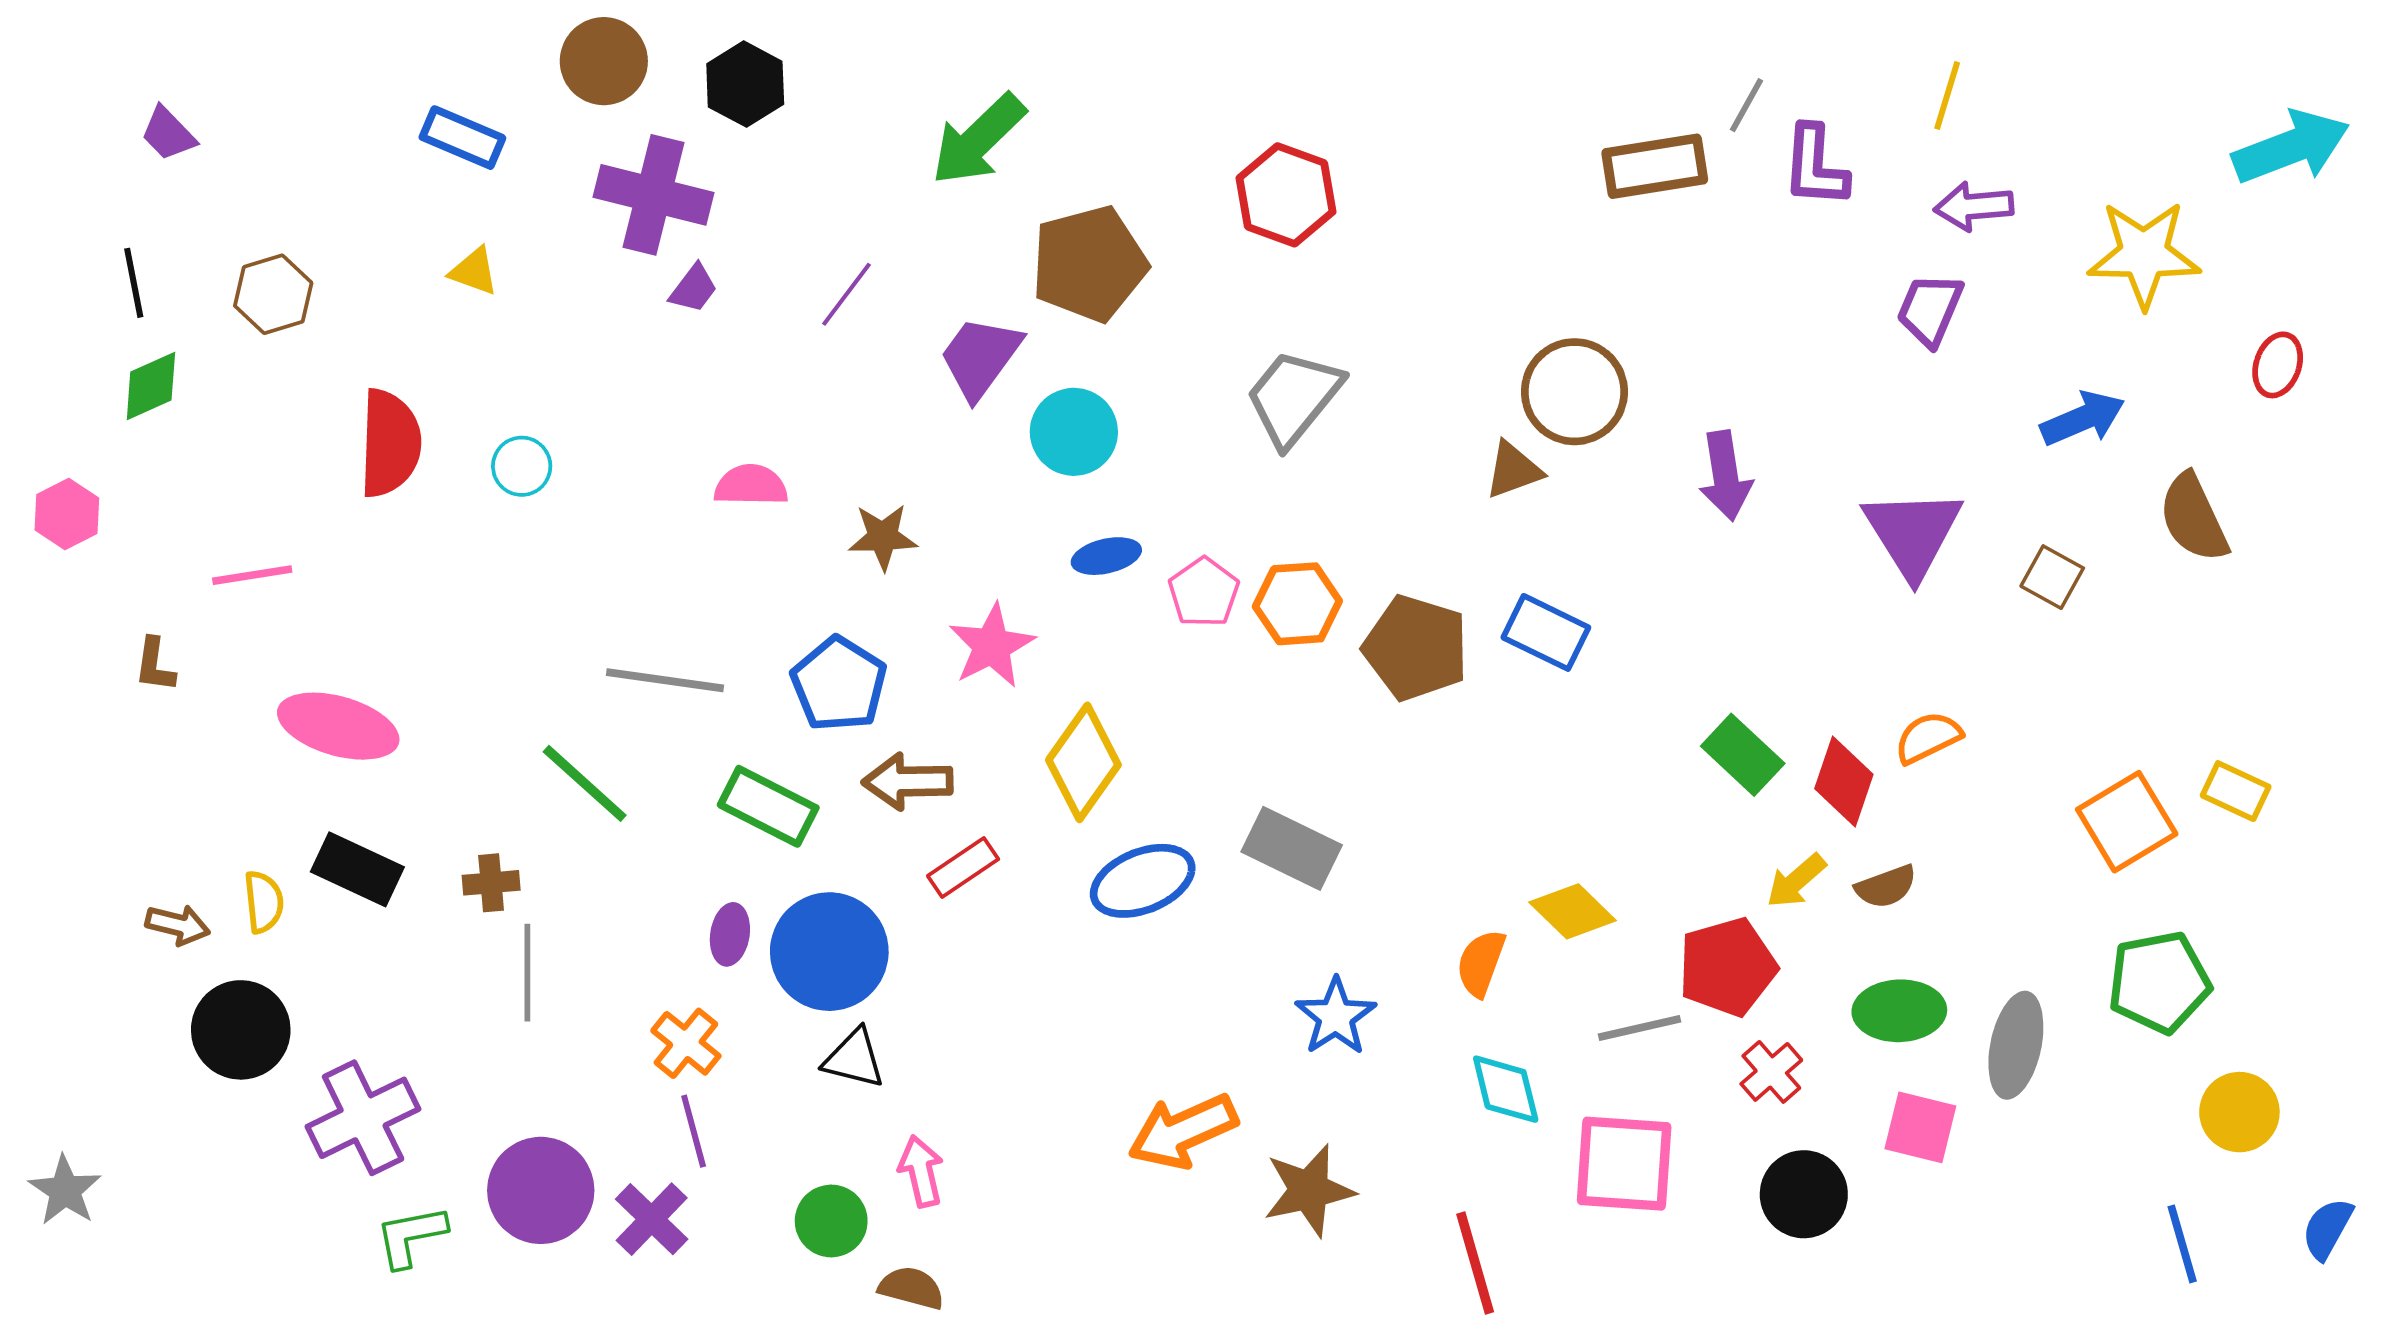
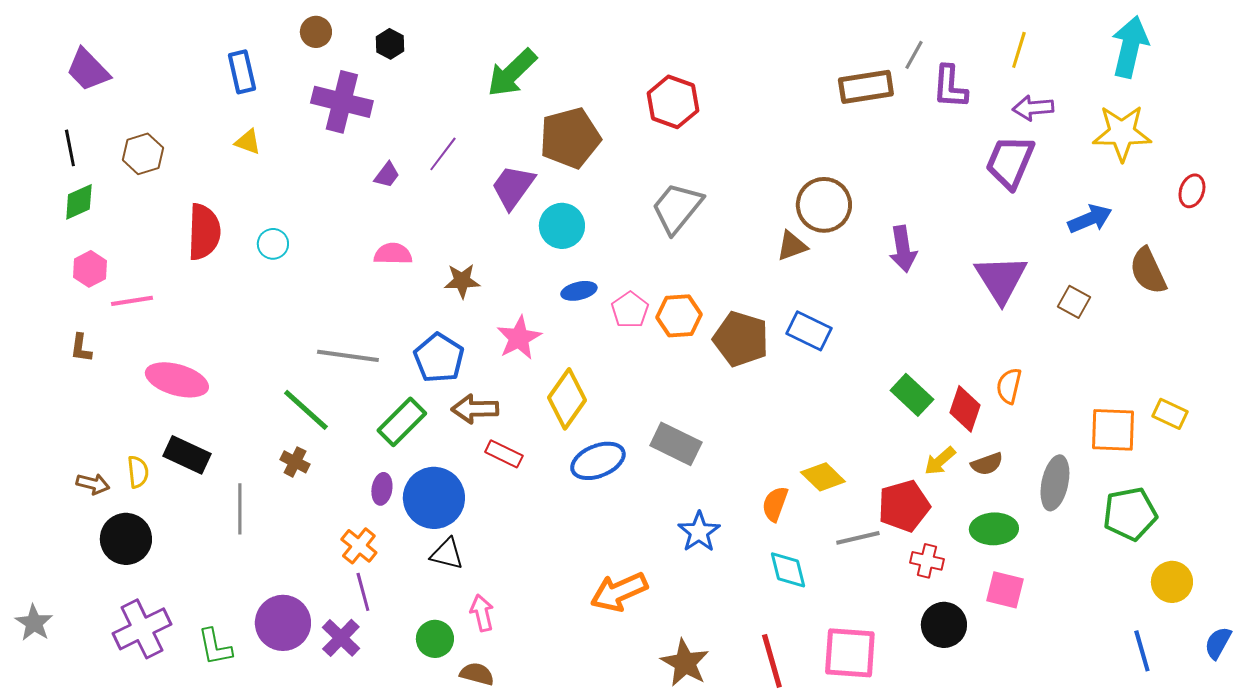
brown circle: (604, 61) -> (316, 32), size x0.7
black hexagon: (745, 84) -> (390, 44), size x0.7
purple trapezoid: (168, 134) -> (88, 70), size x1.5
blue rectangle: (462, 138) -> (242, 72), turned 54
cyan arrow: (2291, 147) -> (1130, 47), moved, turned -56
purple trapezoid: (694, 289) -> (387, 175), moved
purple trapezoid: (1930, 310) -> (1010, 162), size x1.4
pink hexagon: (67, 514) -> (90, 269), moved
orange semicircle: (1928, 738) -> (1009, 386), turned -51
green rectangle: (768, 806) -> (402, 422), turned -72
orange square: (2127, 822) -> (1113, 430), turned 33
red rectangle: (963, 867) -> (504, 454), turned 60
brown cross: (491, 883) -> (295, 462), moved, turned 32
gray line: (527, 973) -> (240, 509), moved
gray ellipse: (2016, 1045) -> (1055, 483), moved
red cross: (1771, 1072) -> (927, 561), turned -36
purple cross: (363, 1118) -> (142, 629), moved
pink square: (1624, 1164) -> (850, 653), moved
brown star: (1309, 1190) -> (685, 663), moved, turned -30
green L-shape: (411, 1236) -> (215, 647), turned -90

